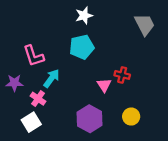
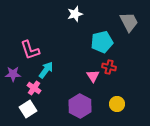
cyan pentagon: (82, 47) -> (102, 42), moved

